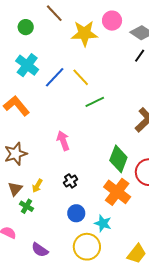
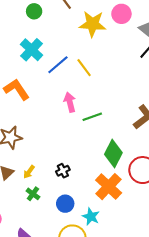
green line: (95, 102) -> (92, 117), moved
pink arrow: (63, 141) -> (70, 102), moved
green cross: (26, 206) -> (33, 194), moved

